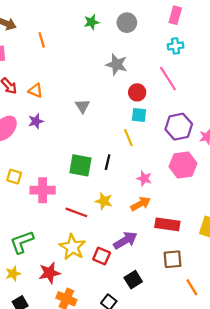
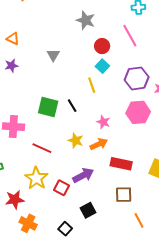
cyan square: (139, 115) -> (102, 66), turned 32
black line: (108, 162) -> (72, 106), turned -48
yellow star: (104, 201) -> (76, 141), moved

